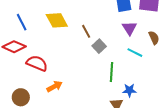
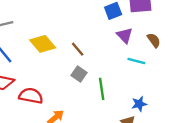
gray square: (99, 46) -> (79, 74), moved
green line: (112, 72) -> (102, 89), moved

